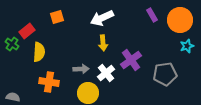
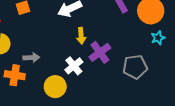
yellow arrow: (103, 43) -> (81, 36), moved
gray arrow: (81, 69) -> (31, 58), moved

